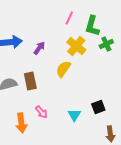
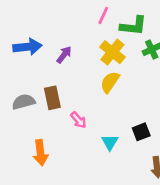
green L-shape: (92, 26) -> (133, 26), turned -100
yellow semicircle: (63, 69) -> (110, 82), moved
pink arrow: (41, 112) -> (78, 120), moved

